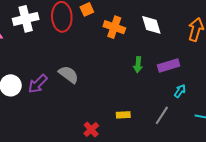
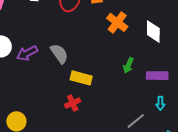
cyan arrow: (180, 91) -> (160, 103), turned 128
yellow rectangle: (123, 115) -> (81, 78), moved, size x1.5
red cross: (91, 129) -> (73, 103), moved

